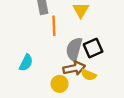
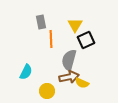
black square: (93, 48) -> (86, 40), moved
yellow circle: (60, 84) -> (47, 91), moved

